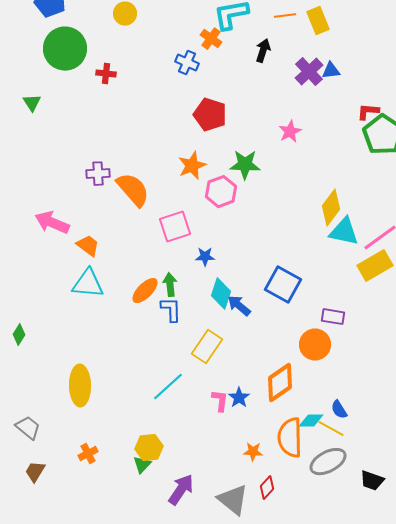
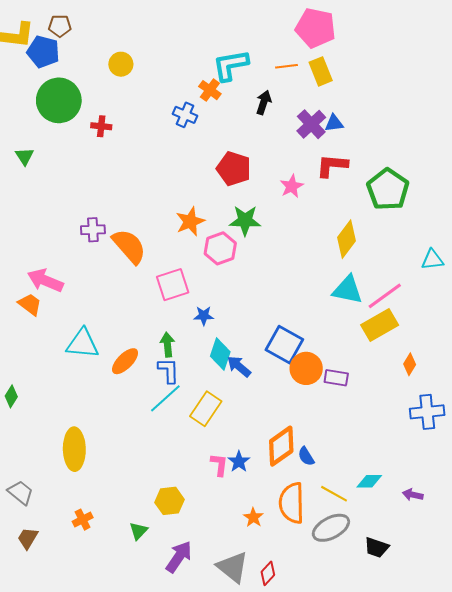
red L-shape: (368, 112) -> (332, 166), moved, size x1.4
red pentagon: (210, 115) -> (234, 169), moved
yellow diamond: (331, 208) -> (346, 239), moved
orange trapezoid: (88, 246) -> (30, 304), moved
orange ellipse: (145, 291) -> (125, 361), moved
orange circle: (315, 345) -> (306, 368), moved
cyan line: (168, 387) -> (165, 398), moved
blue semicircle: (339, 410) -> (306, 456), moved
cyan diamond: (311, 421) -> (369, 481), moved
yellow hexagon: (149, 448) -> (170, 501), moved
orange star: (253, 452) -> (253, 517), turned 30
red diamond: (267, 488) -> (268, 573), moved

